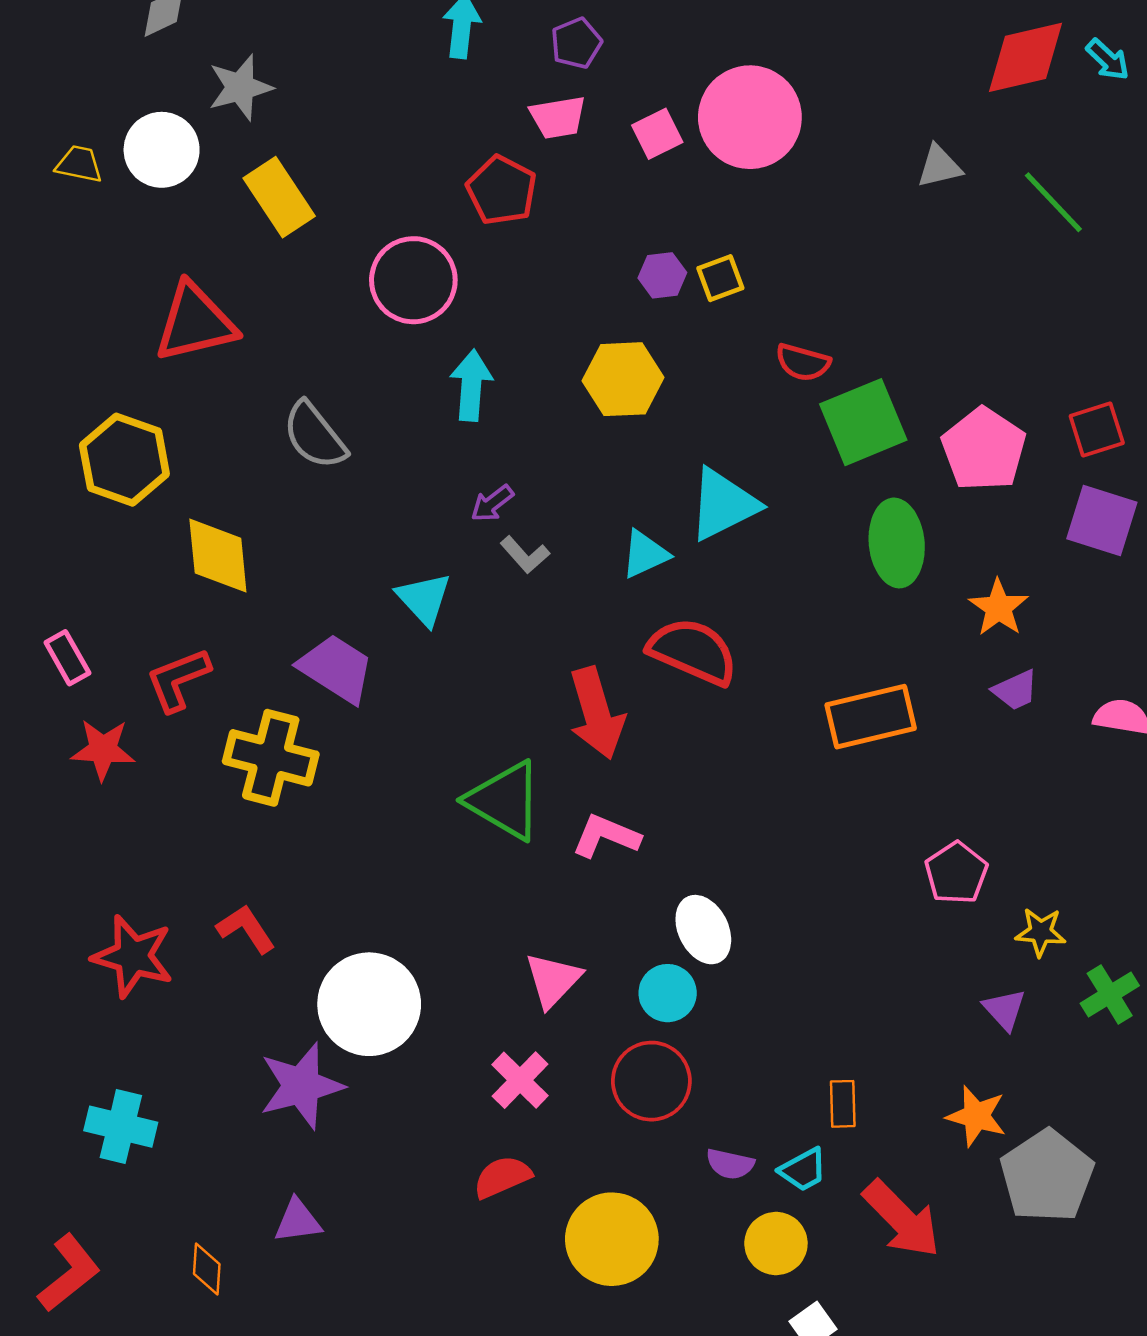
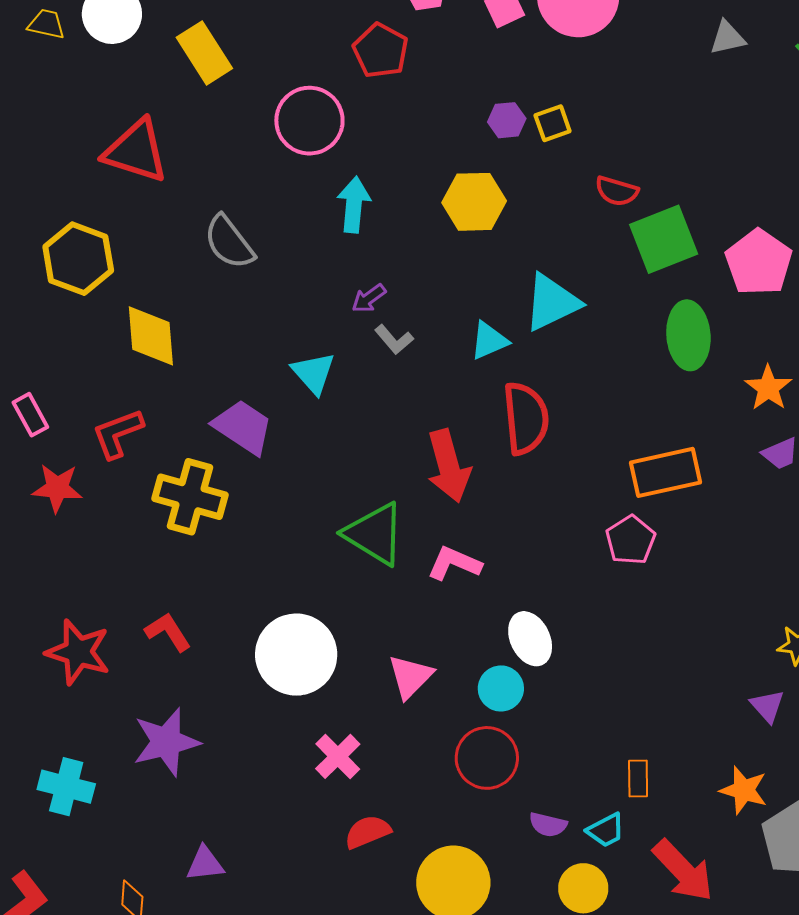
red triangle: (195, 322) -> (136, 151), turned 30
red semicircle: (693, 651) -> (526, 418), turned 60
pink pentagon: (956, 873) -> (630, 540), moved
white circle: (369, 1004) -> (296, 655), moved
pink cross: (520, 1080) -> (338, 756), moved
purple star: (301, 1086) -> (166, 742), moved

